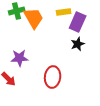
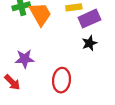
purple rectangle: (78, 22) -> (89, 19), turned 42

